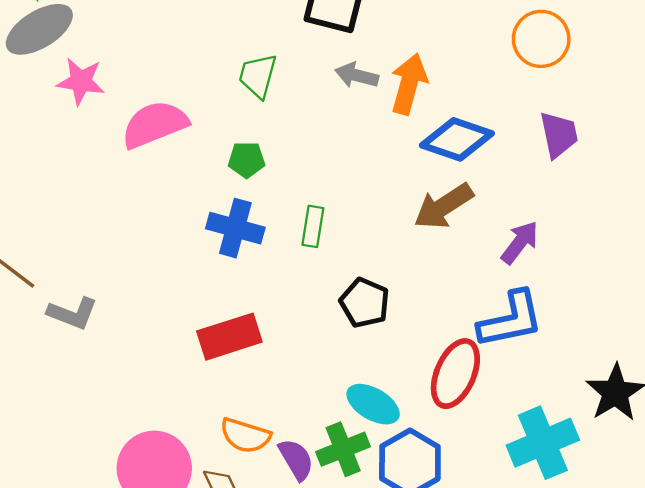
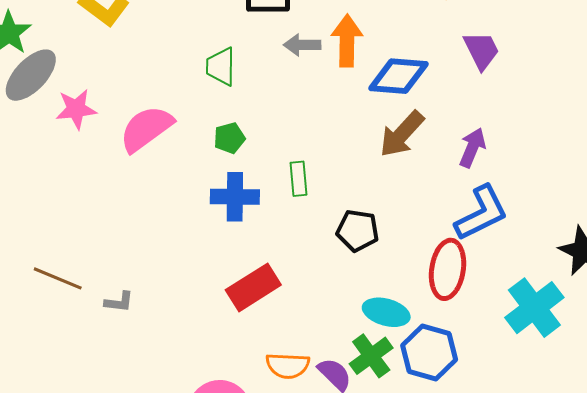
gray L-shape: (73, 313) -> (119, 302), size x0.7

